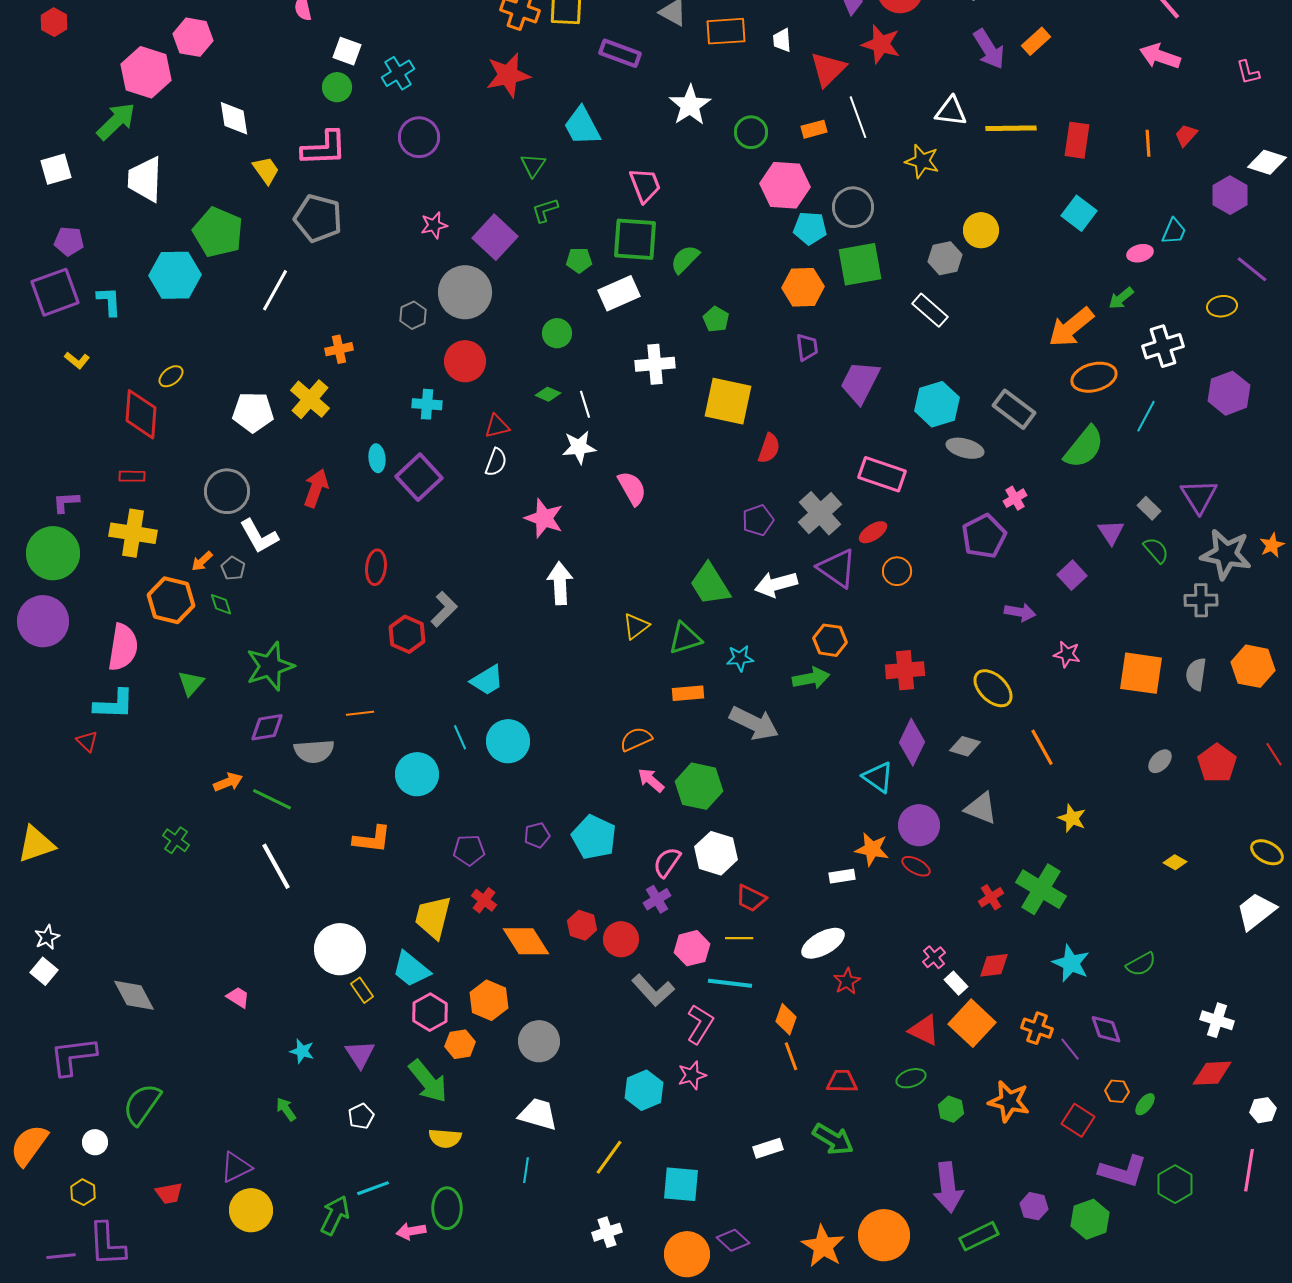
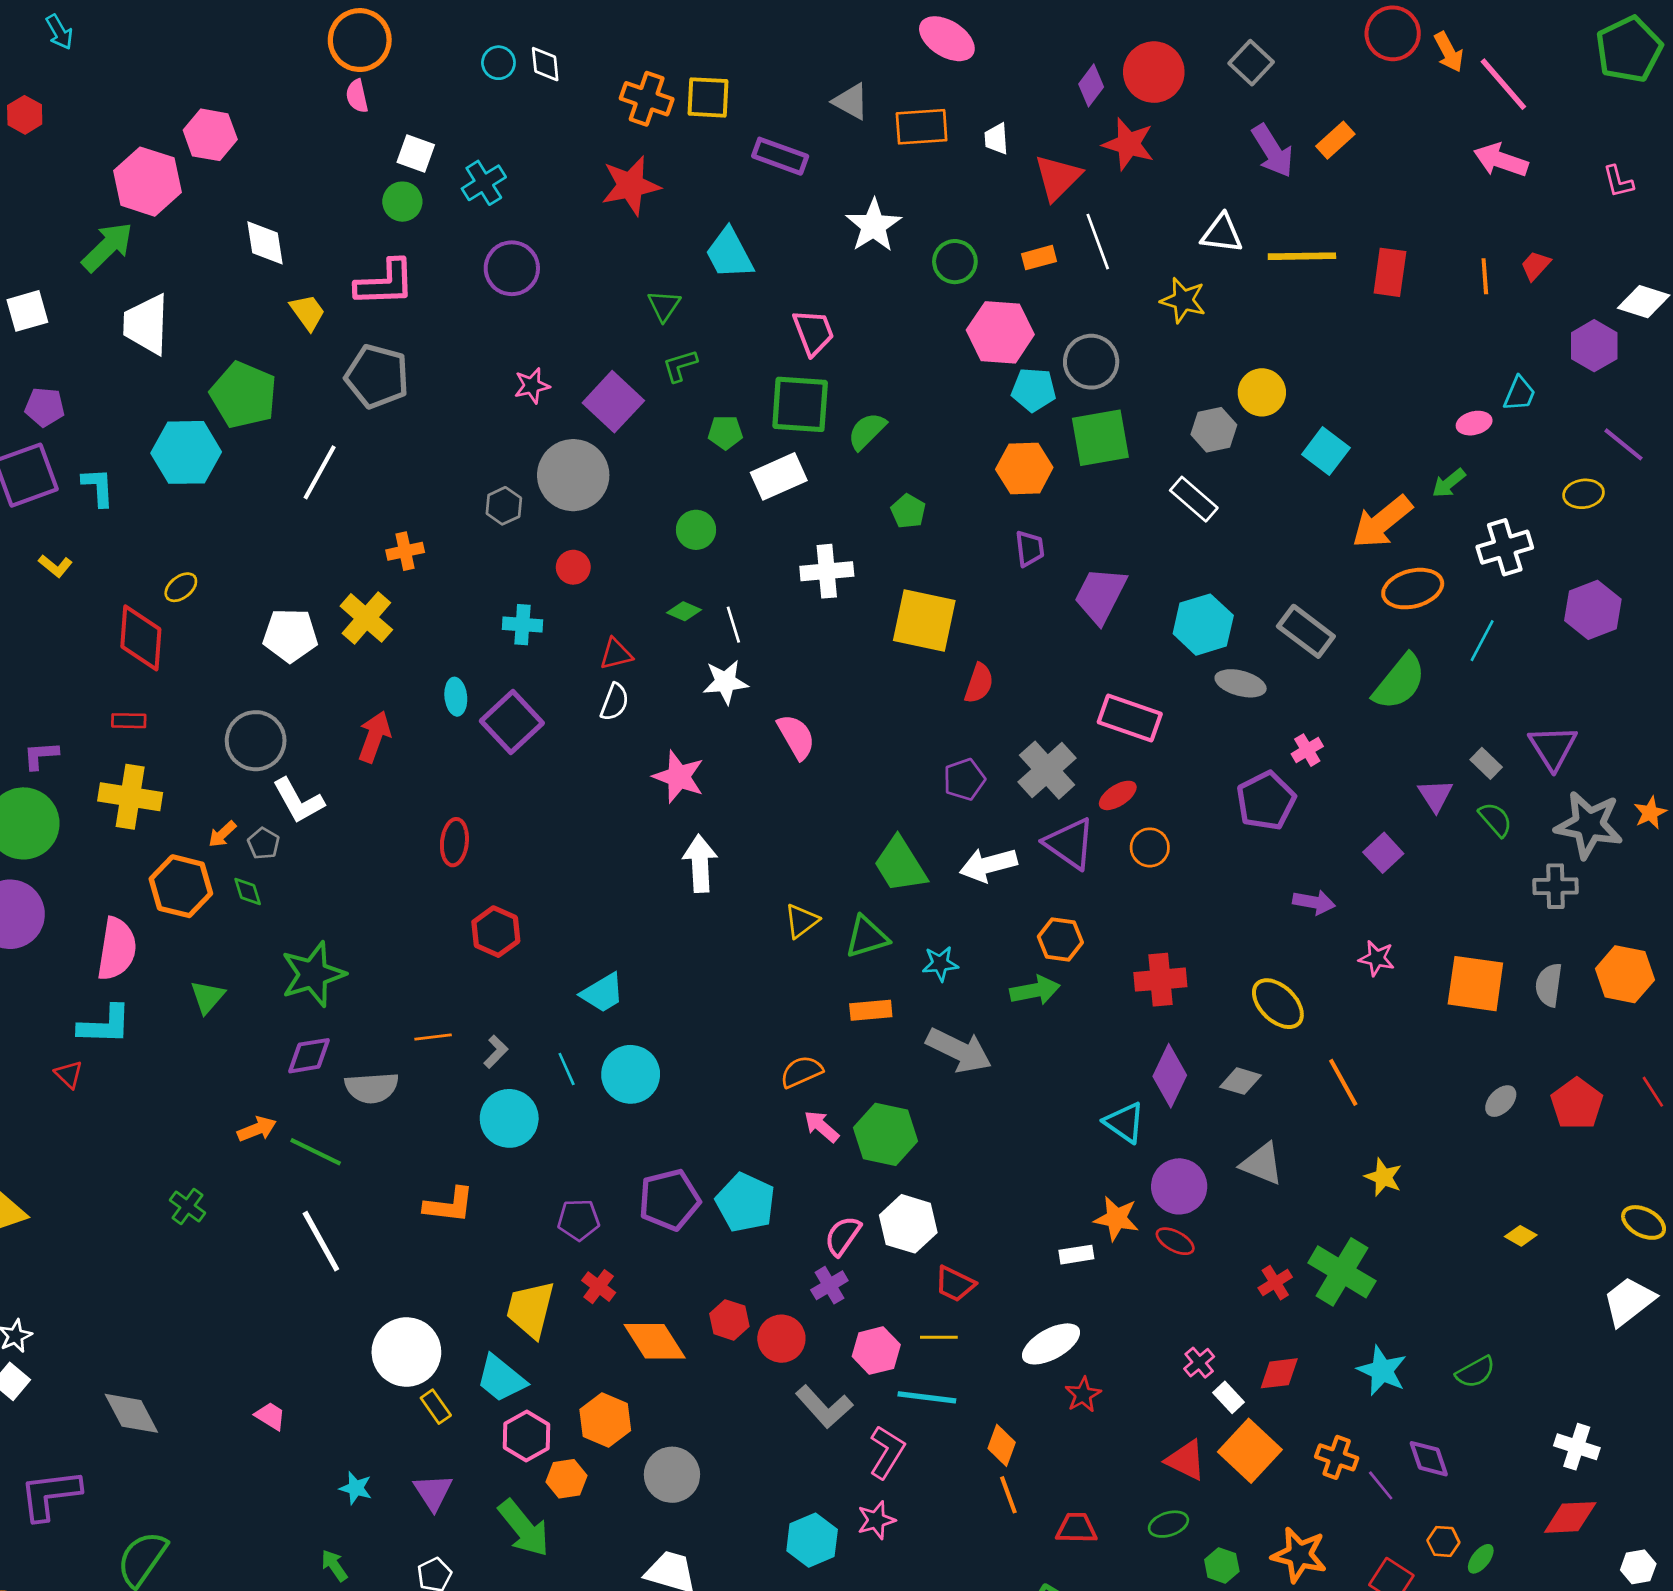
cyan square: (1079, 213) -> (1326, 451), moved
red circle: (465, 361) -> (573, 567), size x0.6
gray L-shape: (444, 609) -> (496, 1052), moved, size x0.7
purple pentagon: (537, 835) -> (669, 1200), size x1.8

